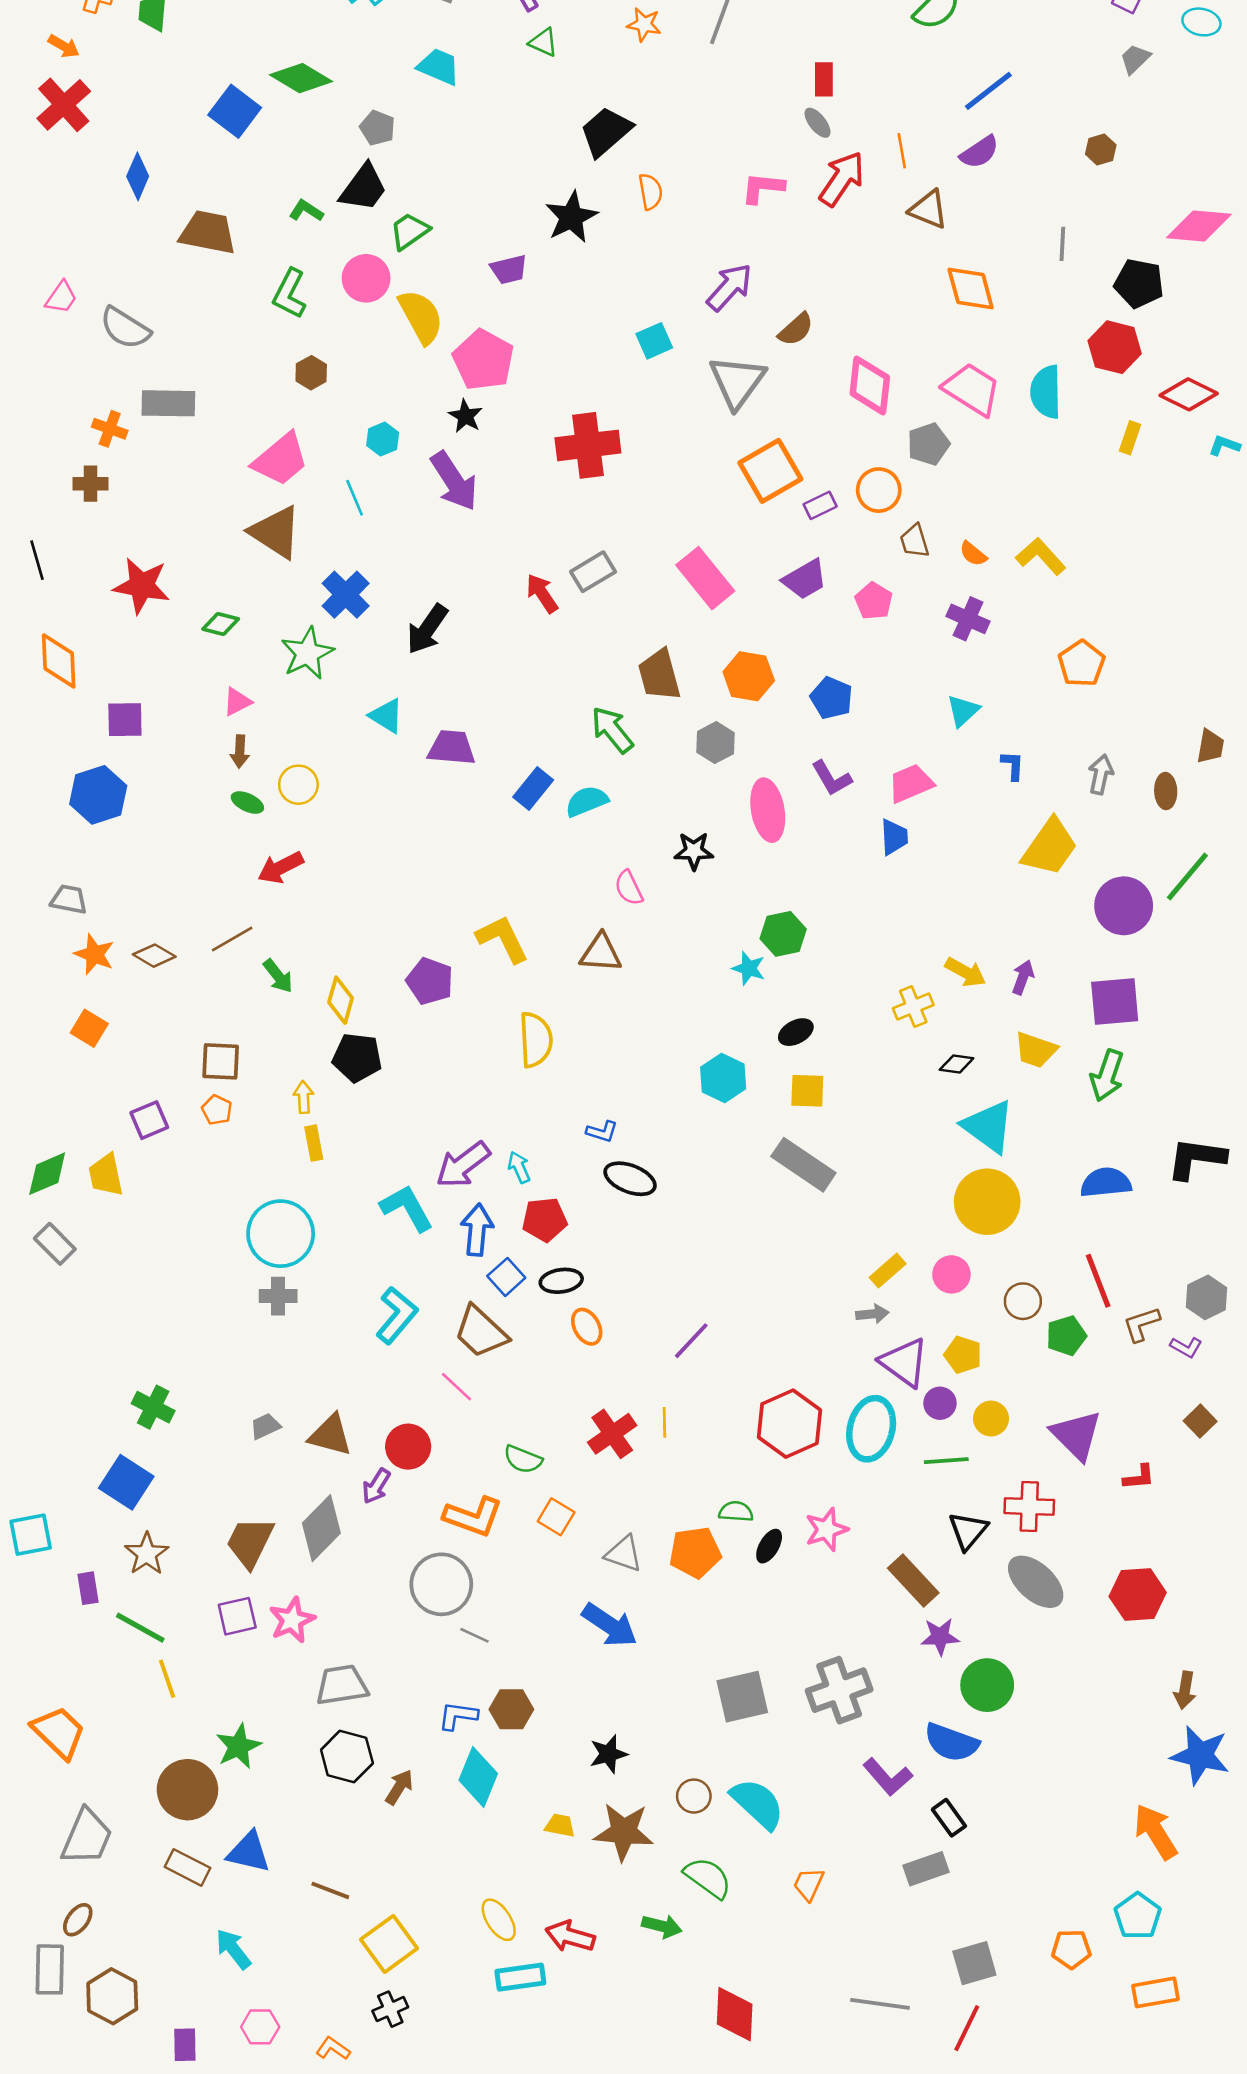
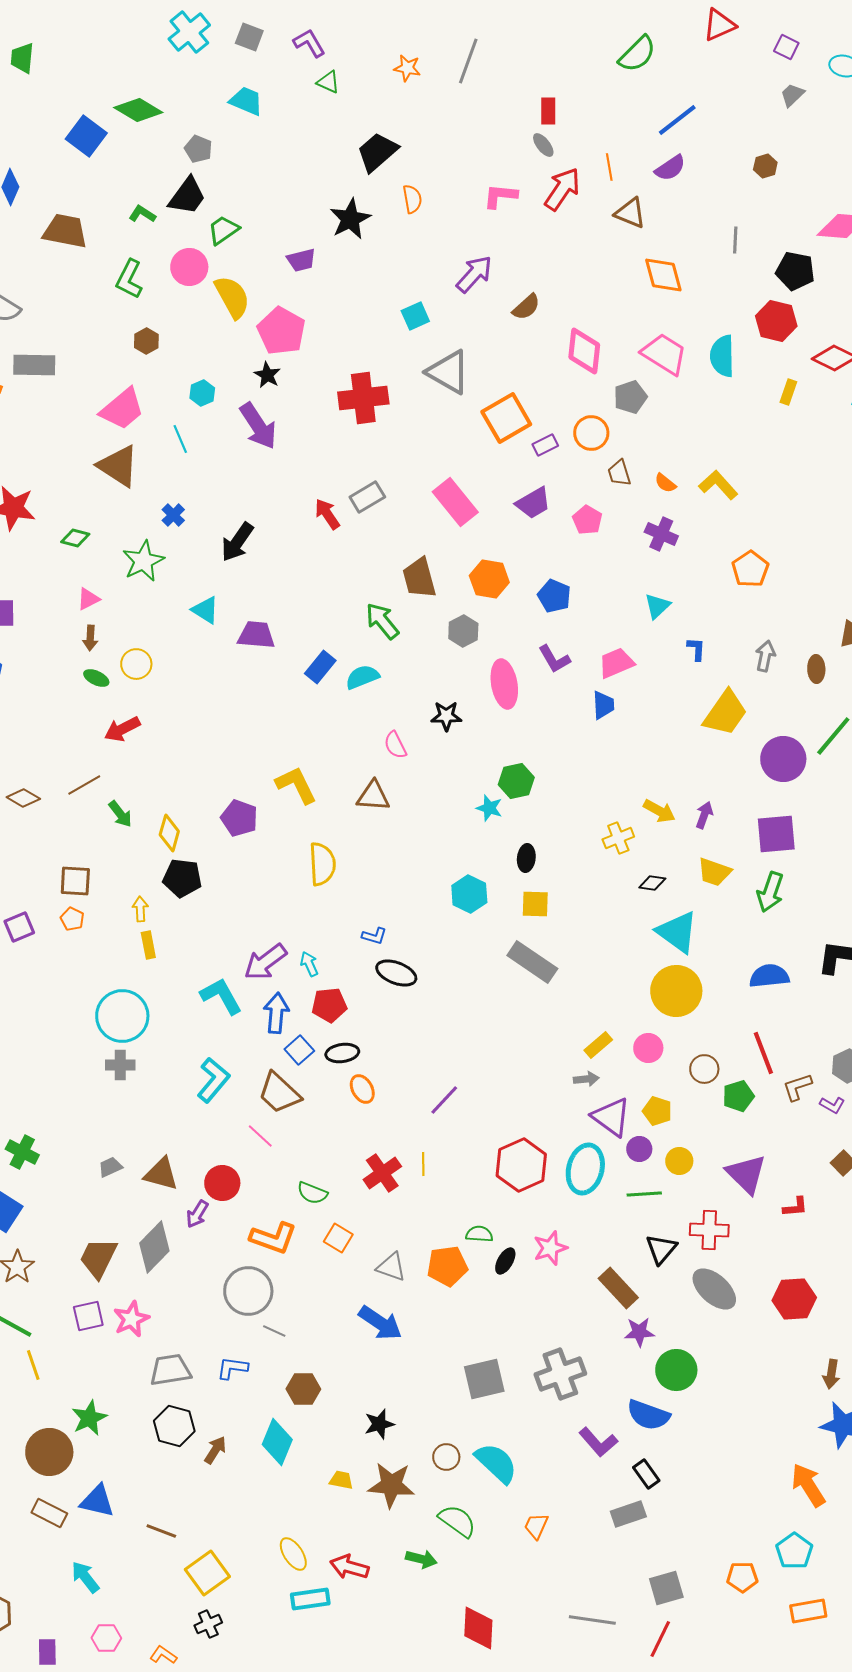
gray triangle: (737, 382) -> (448, 372), moved, turned -36
blue cross: (346, 595) -> (173, 515), size x0.6
black ellipse: (796, 1032) -> (526, 858), turned -56
blue L-shape: (458, 1716) -> (232, 1368), moved

